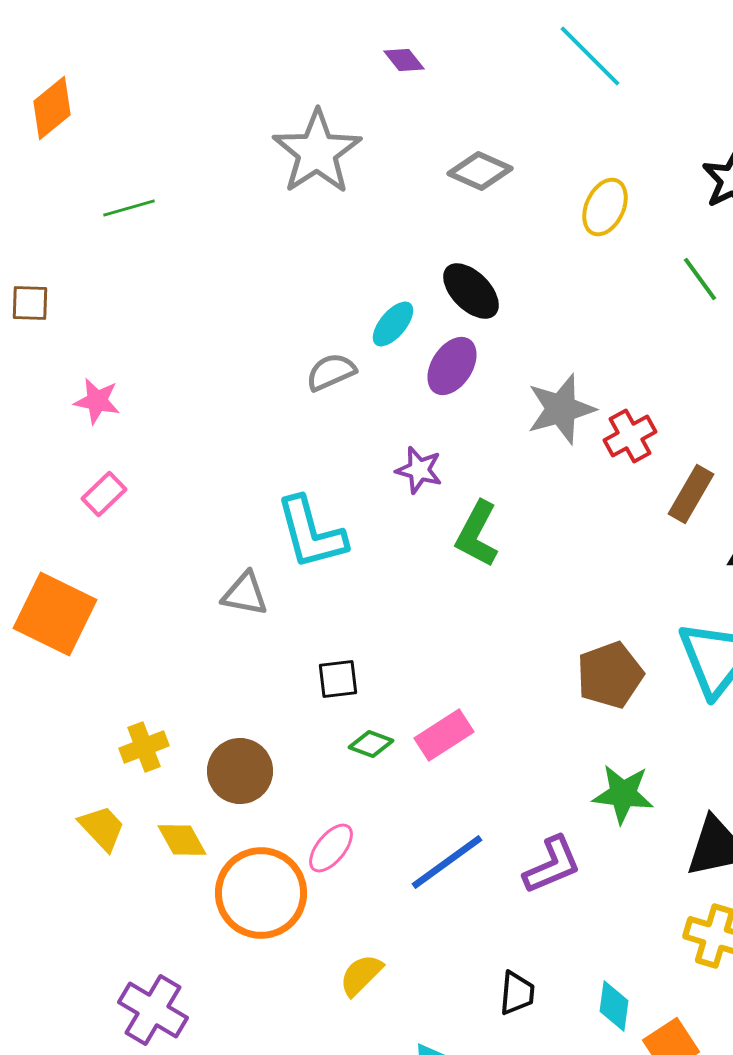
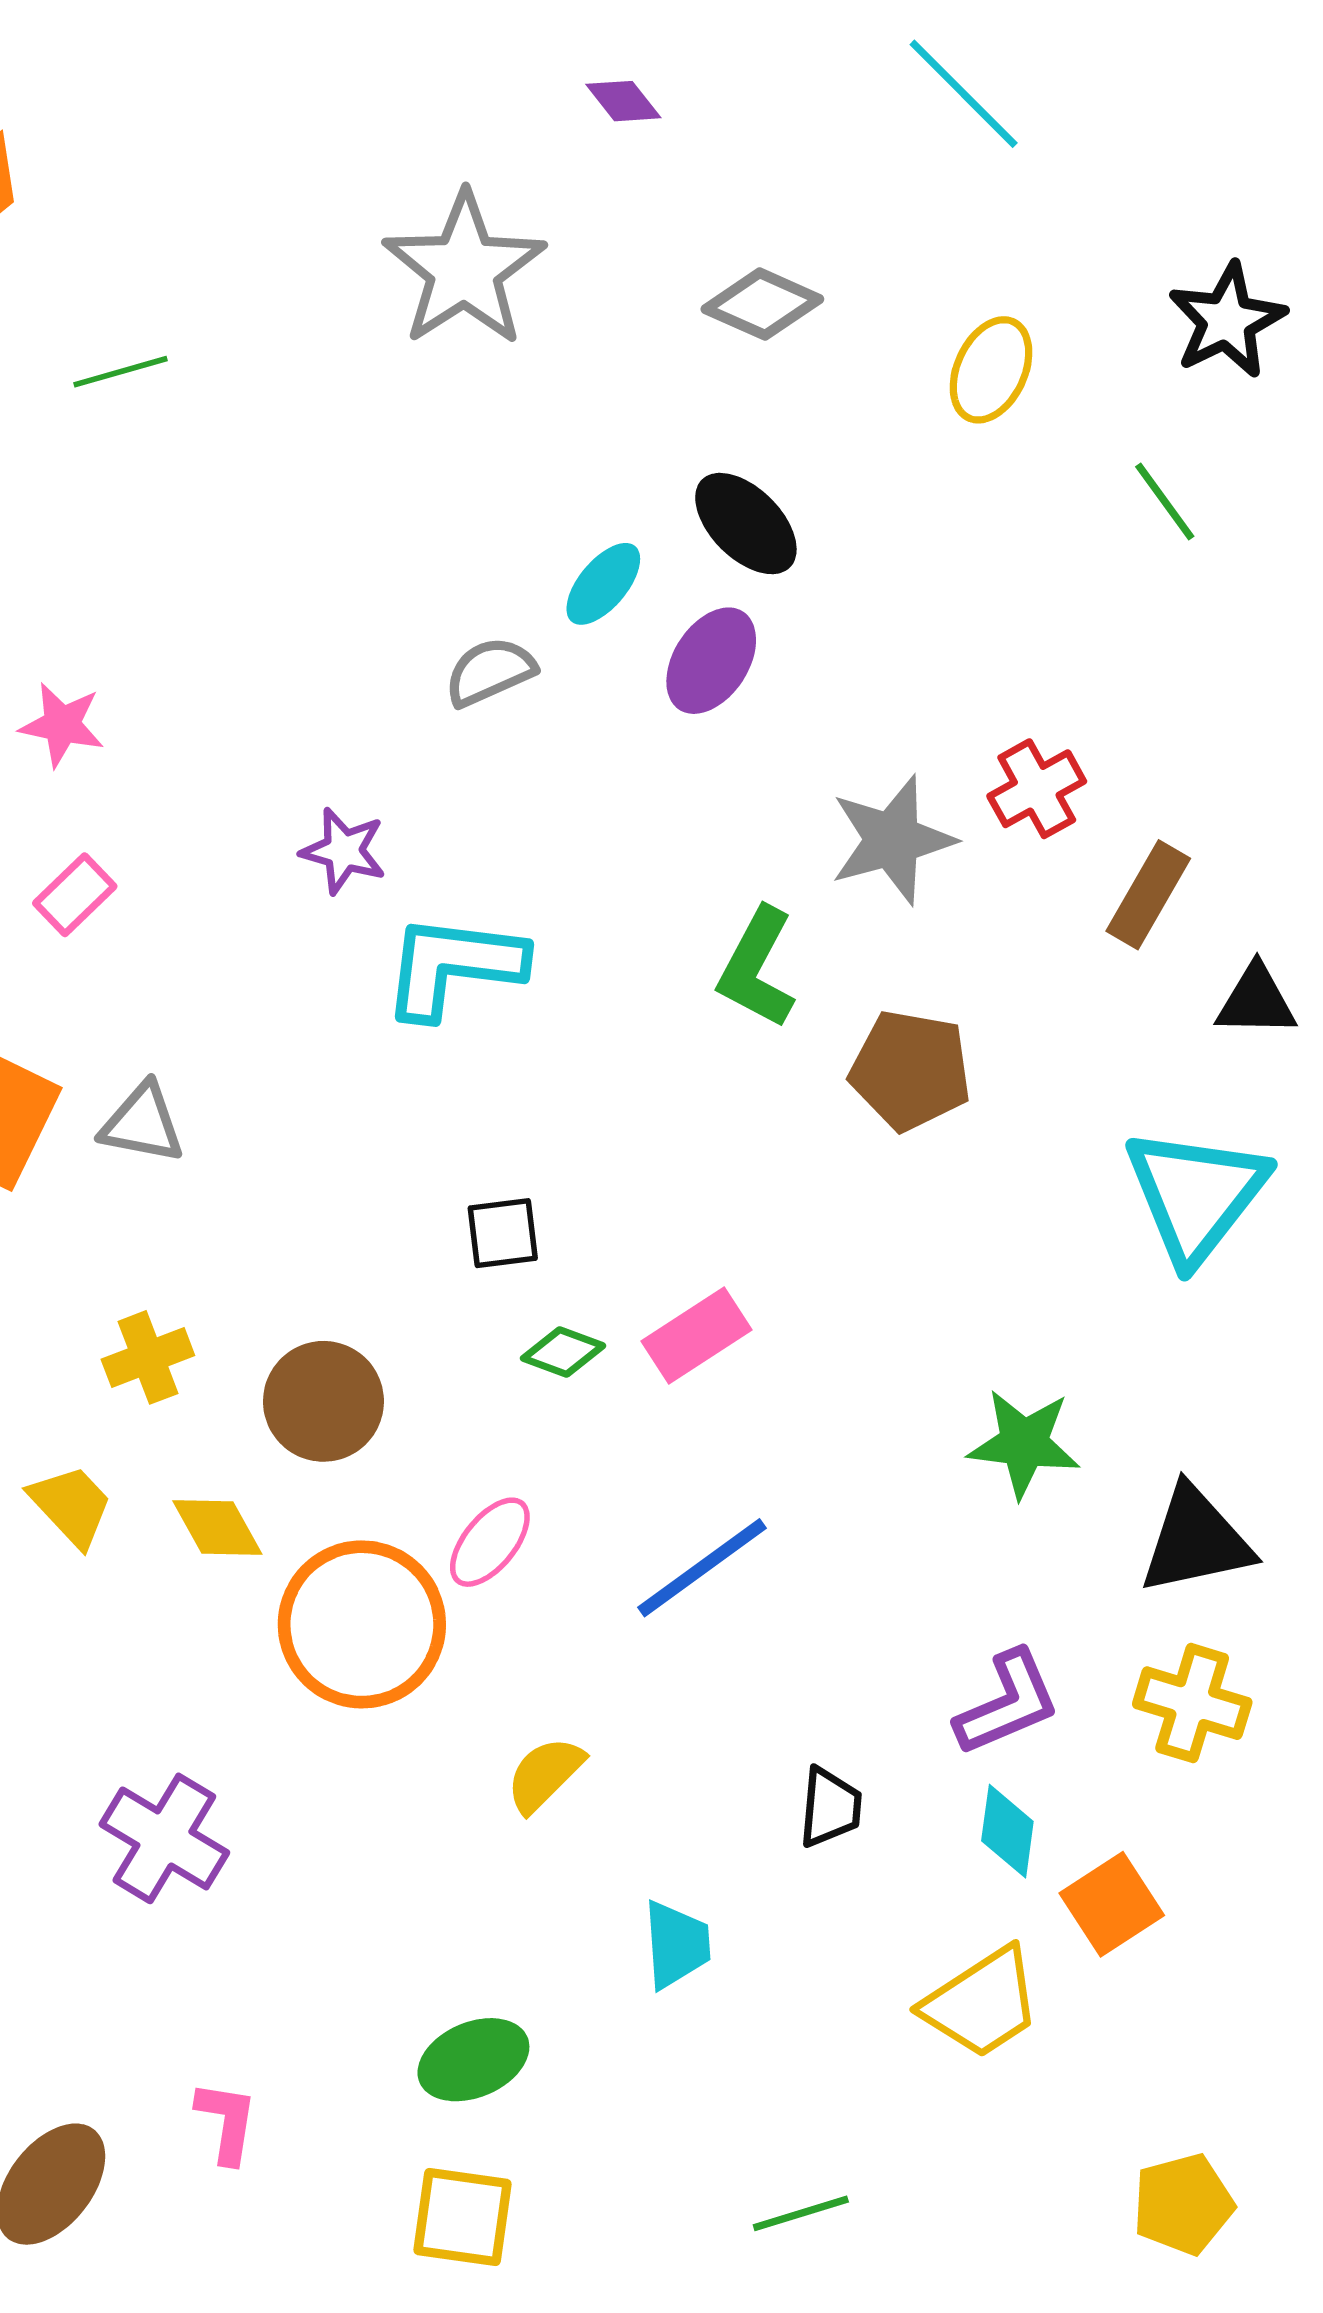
gray star: (561, 409) -> (892, 840), moved
purple star: (419, 470) -> (344, 851), moved
cyan L-shape: (311, 533) -> (453, 966), turned 112
gray triangle: (245, 594) -> (142, 1123), moved
brown pentagon: (610, 675) -> (911, 1070), moved, turned 30
purple L-shape: (552, 865) -> (1007, 1703), moved

